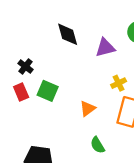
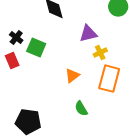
purple triangle: (105, 48) -> (88, 34), moved
green square: (48, 91) -> (36, 48), moved

